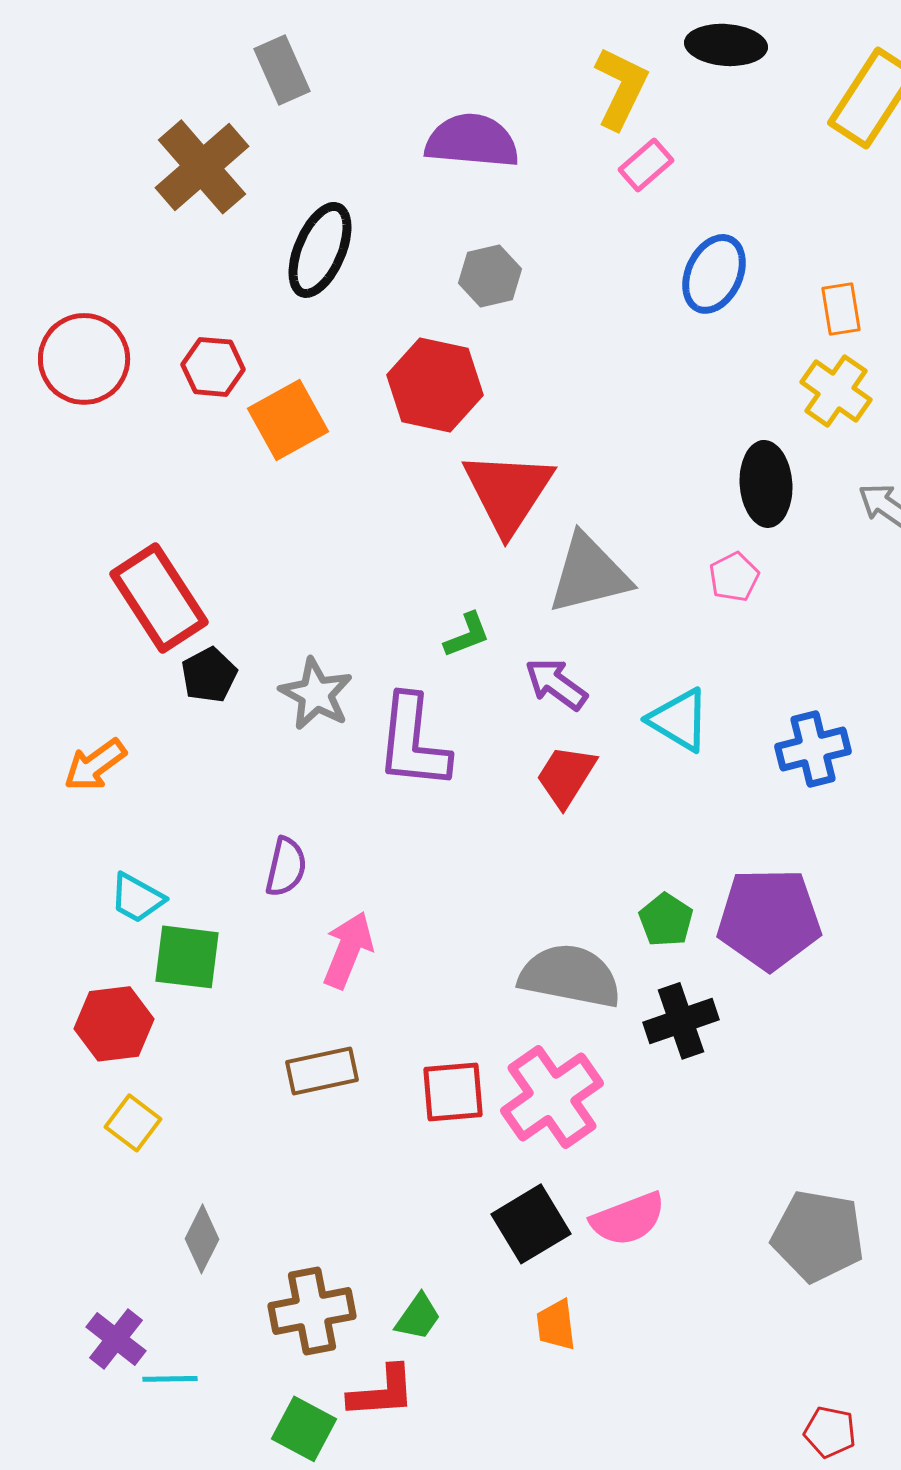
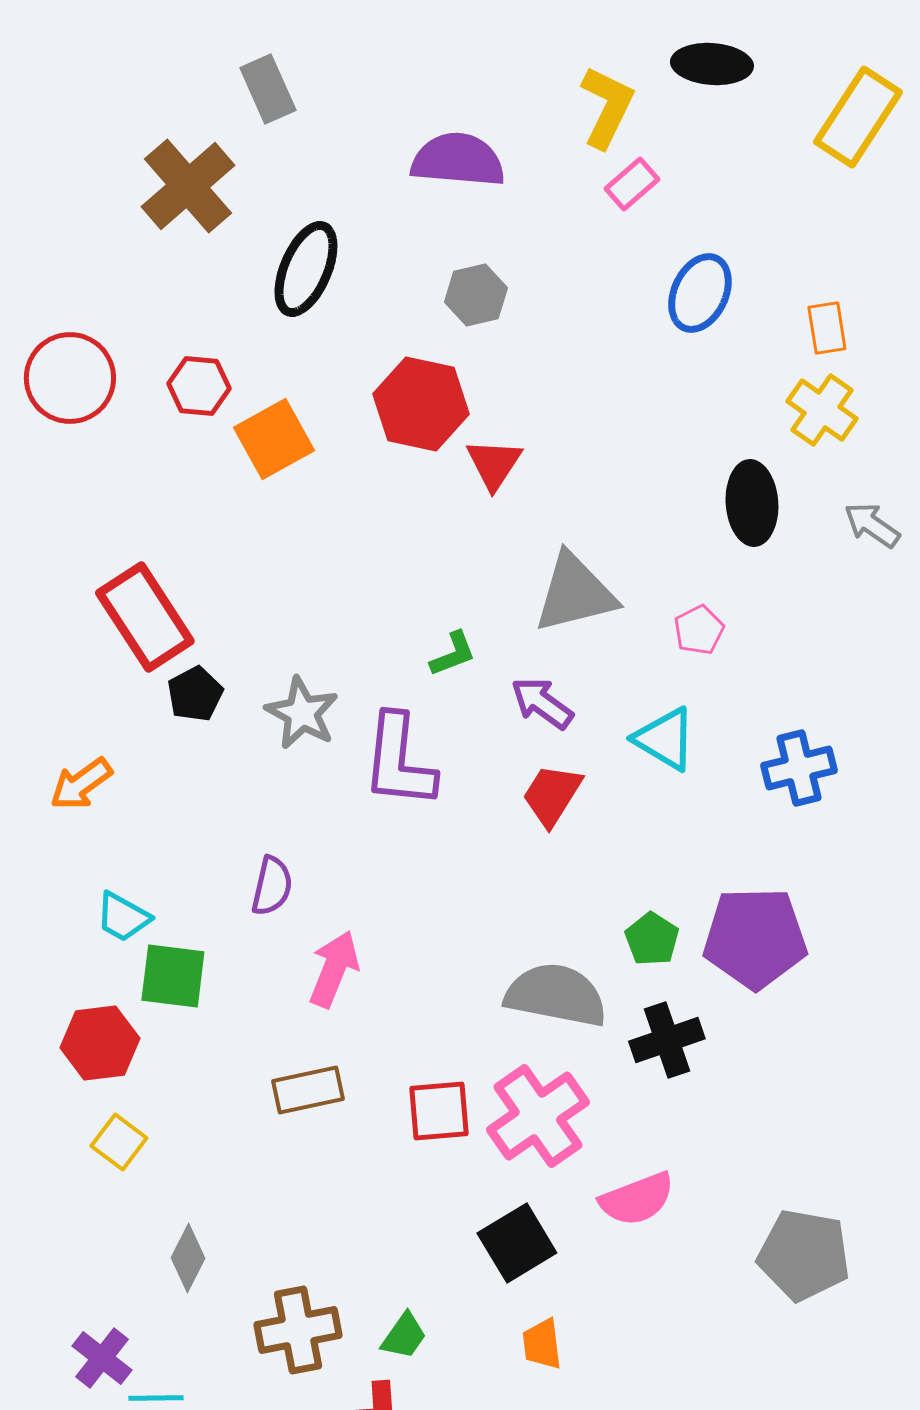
red triangle: (508, 492) -> (494, 464), moved, size x0.6
pink pentagon: (734, 577) -> (699, 630), moved
pink semicircle: (628, 1219) -> (637, 1199), moved

